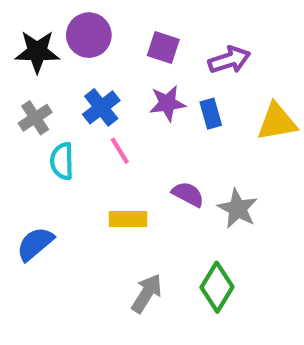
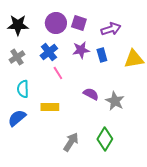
purple circle: (89, 35) -> (56, 23), moved
cyan semicircle: (62, 161) -> (23, 89), moved
yellow rectangle: (128, 219) -> (50, 107), moved

